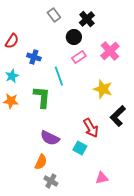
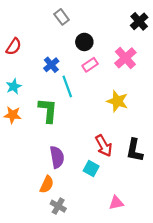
black cross: (87, 19) -> (139, 21), moved
blue cross: (34, 57) -> (51, 65), moved, turned 32
black L-shape: (118, 116) -> (135, 150), moved, turned -35
purple semicircle: (50, 138) -> (57, 157), turned -126

